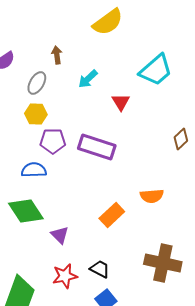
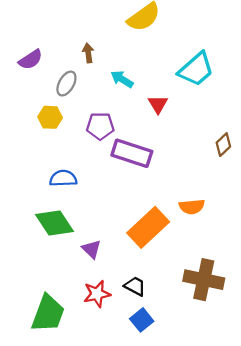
cyan arrow: (88, 79) -> (122, 79), turned 75
yellow hexagon: (36, 114) -> (50, 117), moved
purple pentagon: (53, 141) -> (100, 126), moved
orange rectangle: (112, 215) -> (148, 227), size x1.5

